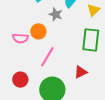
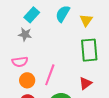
gray star: (56, 14) -> (25, 34), moved
orange circle: (38, 31) -> (27, 80), moved

